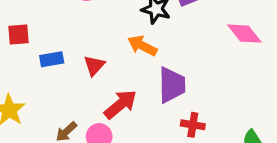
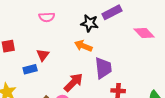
blue rectangle: (52, 59) -> (30, 69), moved
red triangle: (94, 65) -> (43, 55), moved

